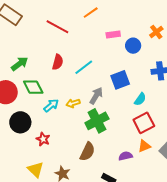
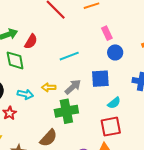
pink rectangle: (113, 34) -> (107, 33), turned 56
blue circle: (133, 46) -> (115, 52), moved
red semicircle: (58, 62) -> (31, 42), moved
cyan arrow: (51, 106) -> (25, 94), moved, turned 35

